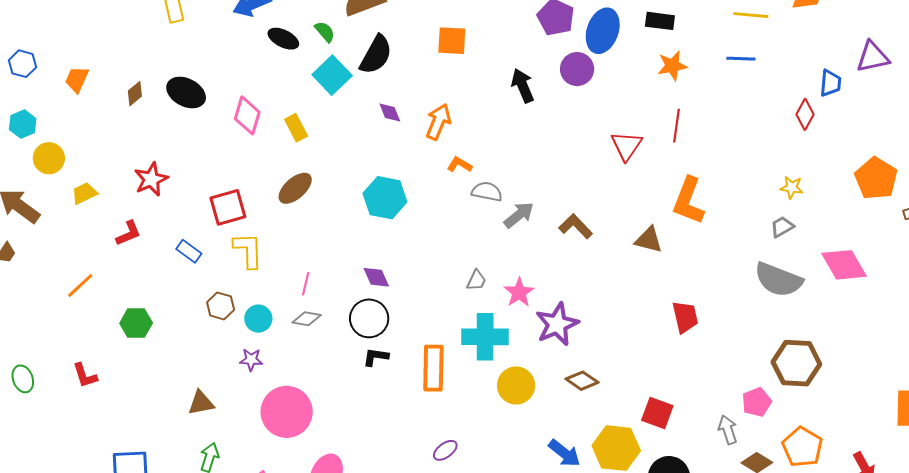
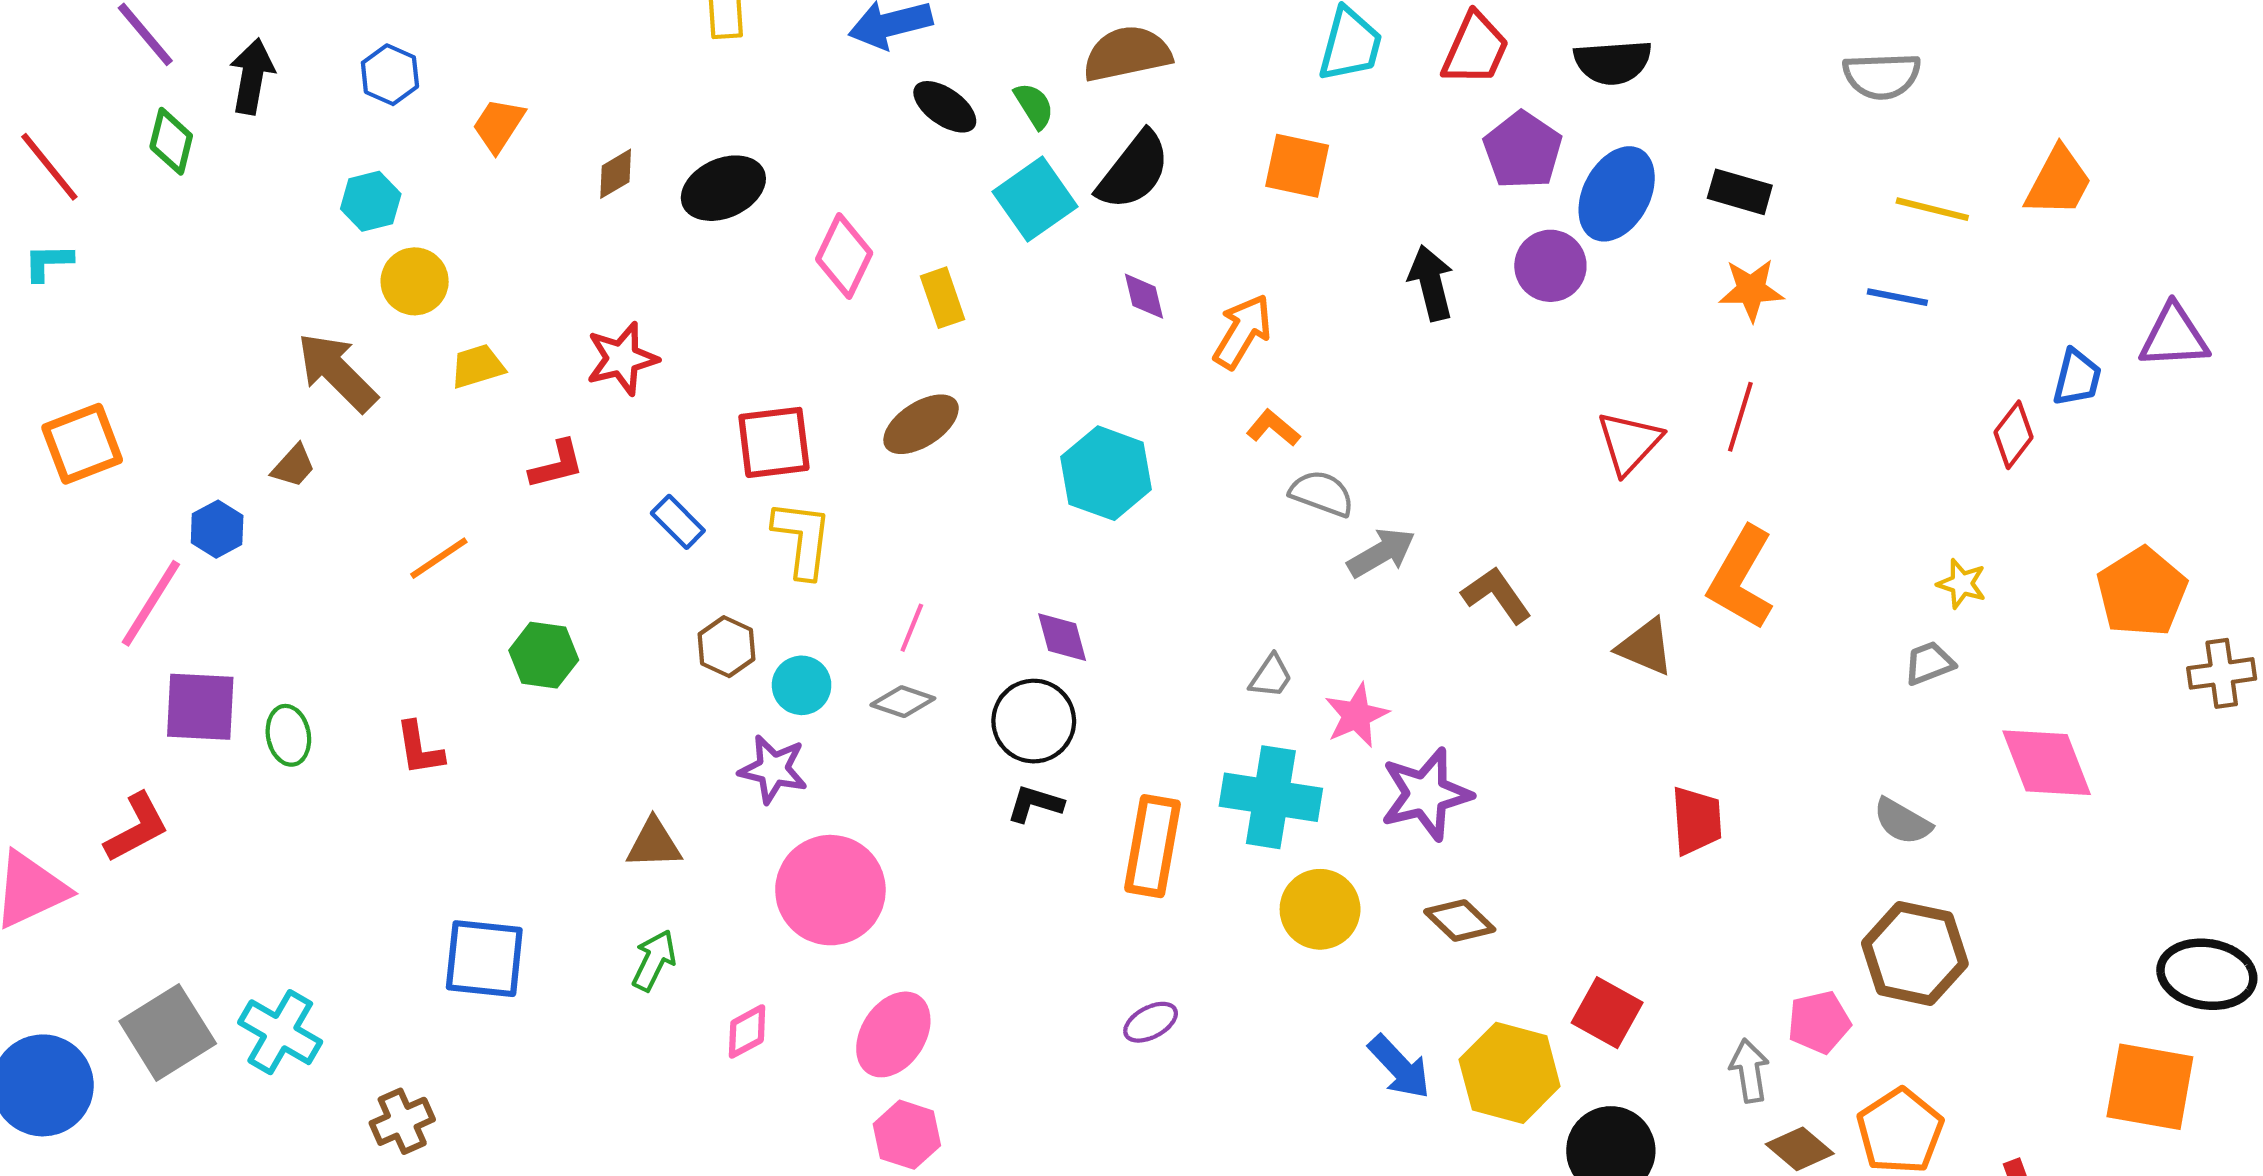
black ellipse: (186, 93) -> (723, 188), turned -60
gray semicircle: (778, 280) -> (1902, 821), moved, size x0.6
purple star: (251, 360) -> (773, 769), size x1.4

